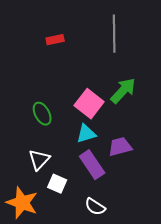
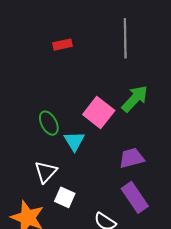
cyan triangle: (86, 134) -> (74, 141), moved, turned -45
purple rectangle: (92, 165) -> (135, 197), moved

